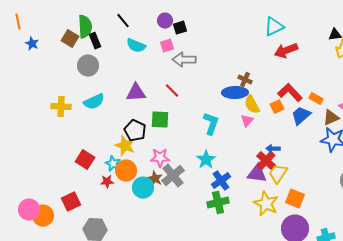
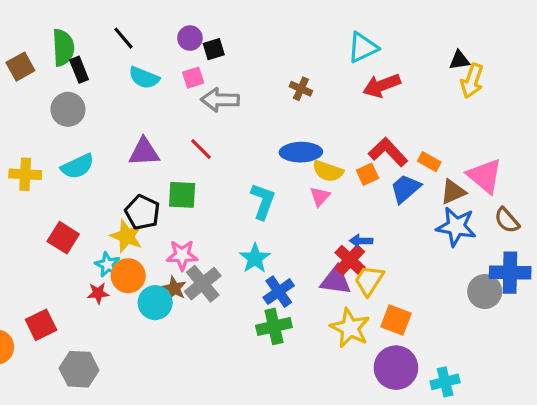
brown square: (70, 39) -> (20, 67), moved, turned 30
brown cross: (245, 80) -> (301, 89), moved
yellow semicircle: (252, 105) -> (328, 171), turned -42
red square: (85, 160) -> (63, 238), moved

